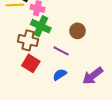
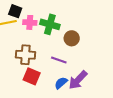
green cross: (41, 26) -> (50, 24), moved
purple arrow: (93, 76) -> (78, 80), moved

